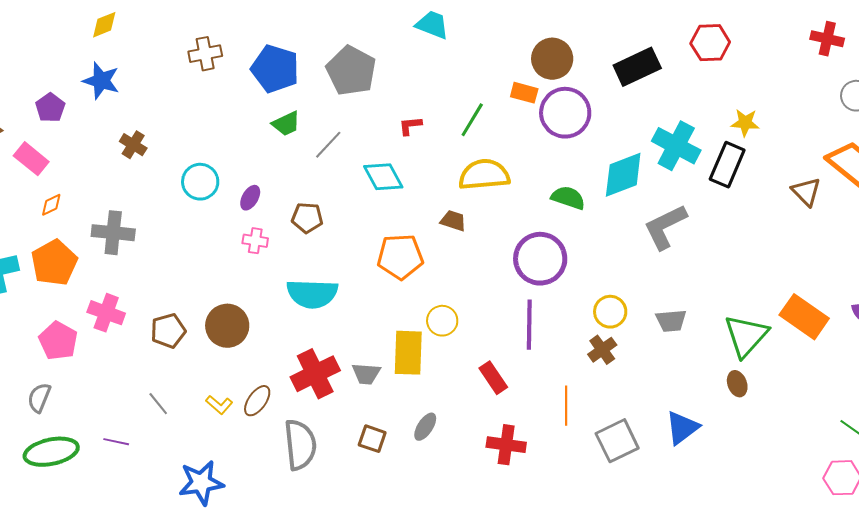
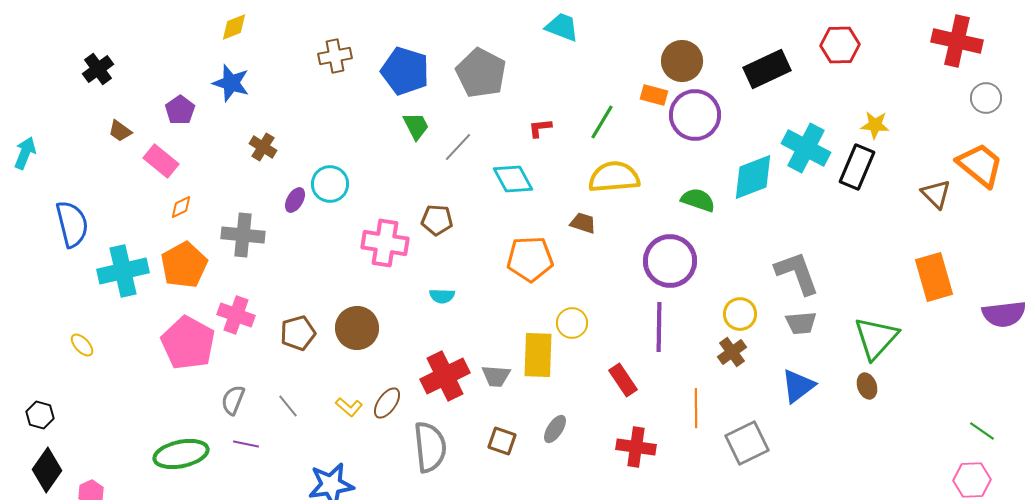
red cross: (827, 39) -> (957, 41), size x1.5
green trapezoid: (286, 124) -> (416, 126), turned -92
purple ellipse: (250, 198) -> (295, 200), moved
gray L-shape: (665, 227) -> (797, 273), moved, turned 96
pink cross: (255, 241) -> (385, 243), size x1.8
cyan semicircle: (312, 294) -> (442, 296), size x0.5
orange rectangle: (804, 317) -> (934, 277), moved, turned 39
pink pentagon: (58, 341) -> (188, 343), size x1.4
gray semicircle: (39, 398) -> (233, 400), moved
blue triangle: (682, 428) -> (798, 386), moved

